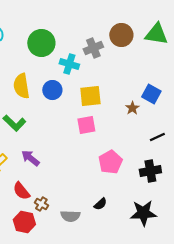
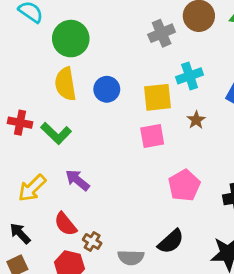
green circle: (41, 43) -> (71, 39), moved
cyan cross: (69, 64) -> (190, 76), moved, turned -36
brown star: (132, 108) -> (196, 120), moved
black semicircle: (100, 204) -> (171, 241), size x1.5

